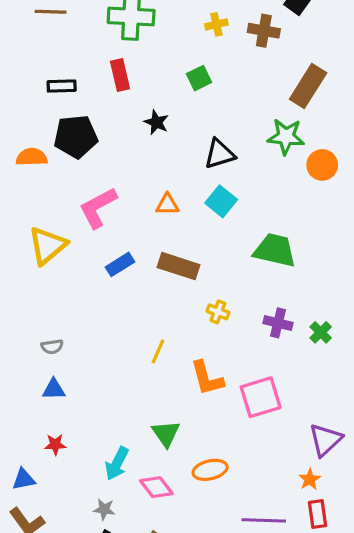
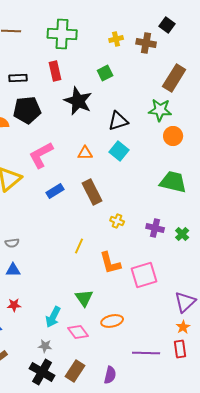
black star: (156, 122) -> (78, 101), size x1.8
orange circle: (322, 165) -> (173, 136), moved
green trapezoid: (275, 250) -> (173, 182), moved
brown rectangle: (178, 266) -> (92, 192), turned 45
orange star: (310, 479) -> (183, 327), moved

